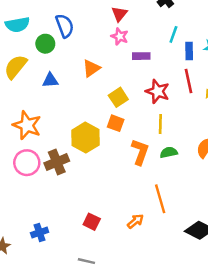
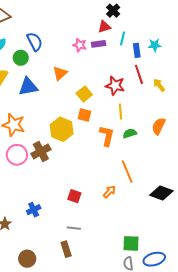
red triangle: (119, 14) -> (104, 27), moved, turned 40
purple rectangle: (141, 56) -> (99, 44), moved
blue triangle: (50, 80) -> (28, 87), size x1.5

